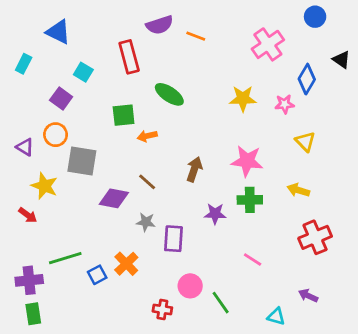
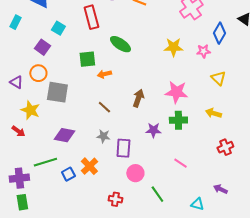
purple diamond: (114, 198) -> (64, 135), moved
red cross: (315, 237) -> (225, 147), size x0.7
pink circle: (190, 286) -> (135, 173), moved

